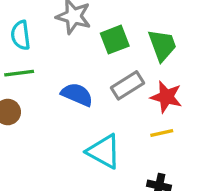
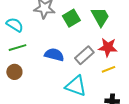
cyan semicircle: (21, 35) -> (15, 25), turned 138
gray rectangle: (127, 85) -> (84, 55), moved

